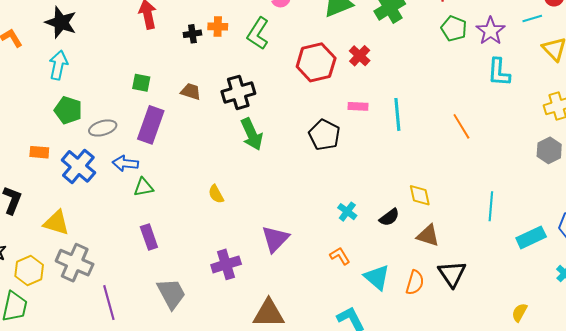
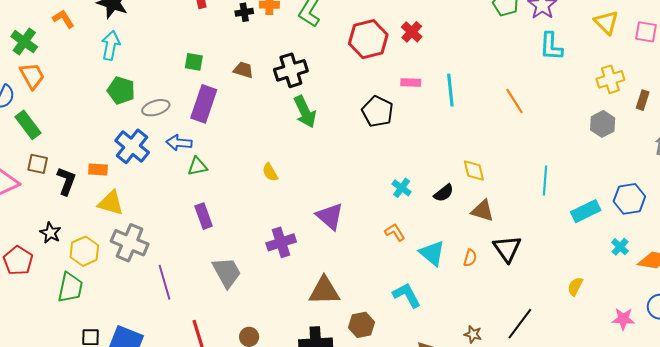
orange rectangle: (39, 152) -> (98, 169), moved
purple triangle: (275, 239) -> (330, 216), turned -32
orange semicircle: (415, 283) -> (470, 258), size x0.7

